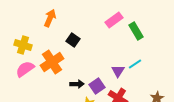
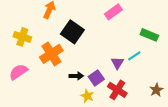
green rectangle: (136, 31) -> (149, 35), moved, turned -36
black square: (73, 40) -> (72, 32), size x1.6
pink semicircle: (25, 69) -> (18, 72), moved

